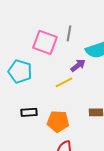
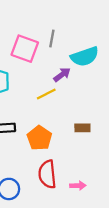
orange pentagon: (58, 121) -> (39, 138), turned 30

